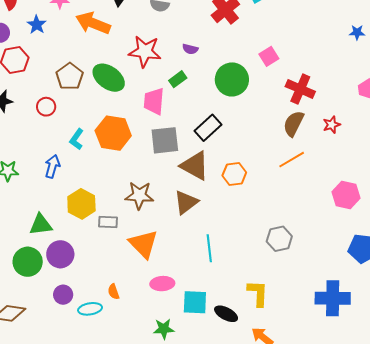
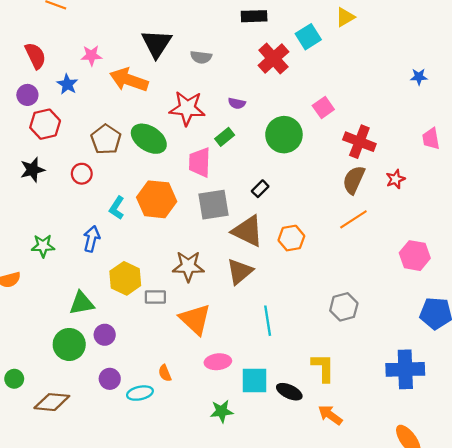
black rectangle: (208, 128) -> (260, 189), size x0.6
purple circle: (60, 254) -> (105, 335), size x0.7

